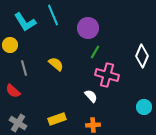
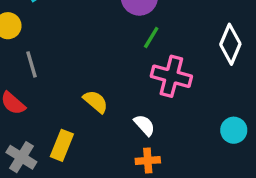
yellow semicircle: (56, 64) -> (96, 102), moved
white semicircle: (91, 96) -> (144, 125), moved
yellow rectangle: (57, 119) -> (62, 145), moved, turned -48

